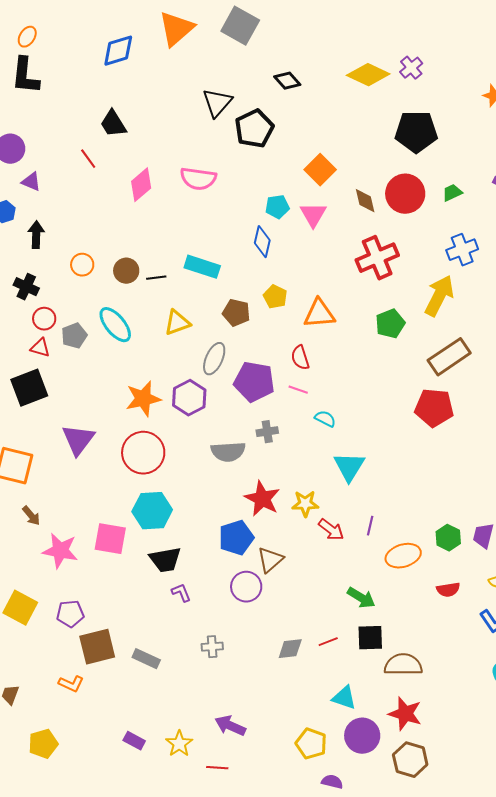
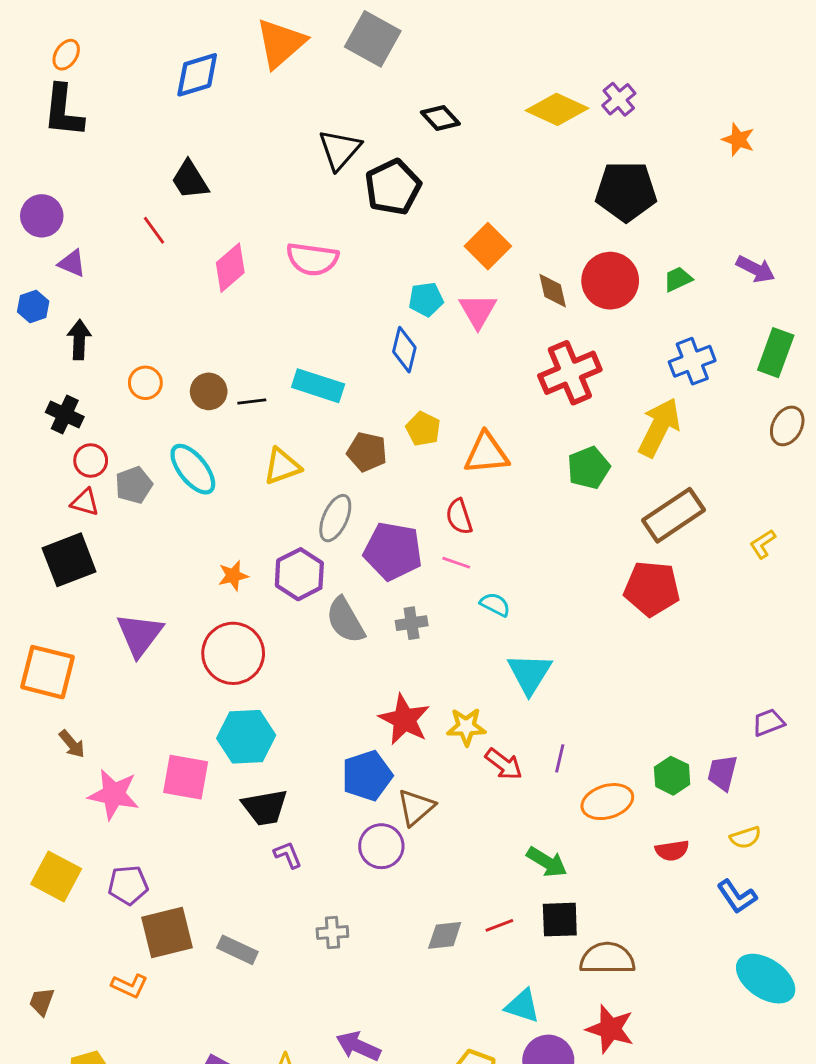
orange star: (143, 399) -> (233, 576), size x0.6
gray semicircle: (228, 452) -> (345, 620), moved, turned 64

